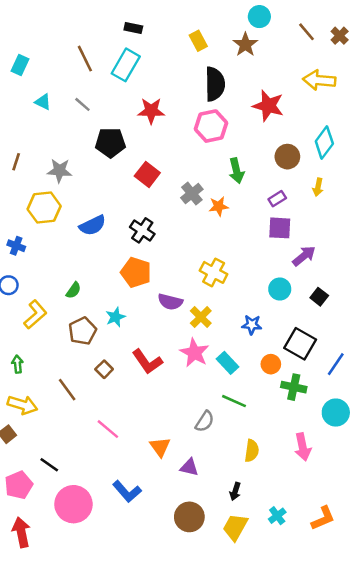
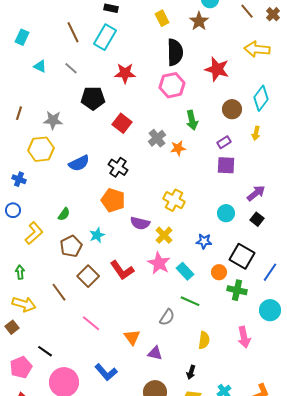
purple arrow: (304, 256) -> (256, 193), moved
brown square: (104, 369) -> (88, 276), size x1.5

